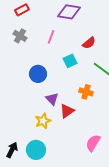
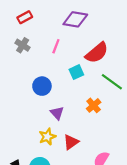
red semicircle: (89, 43) -> (97, 53), size x1.6
orange cross: (86, 92) -> (94, 105), turned 32
red triangle: (67, 111) -> (71, 142), moved

